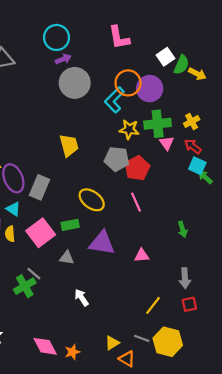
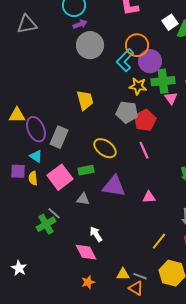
purple circle: (150, 89) -> (150, 61), moved
gray line: (142, 338) -> (140, 276), moved
yellow triangle: (112, 343) -> (123, 274), turned 32
pink diamond: (45, 346) -> (86, 252), moved

